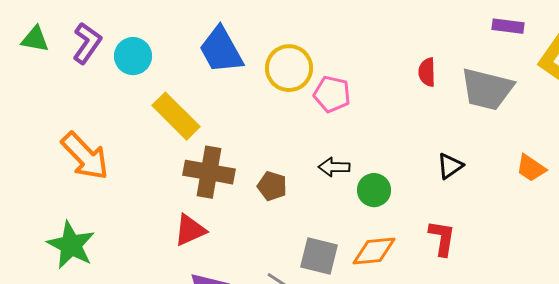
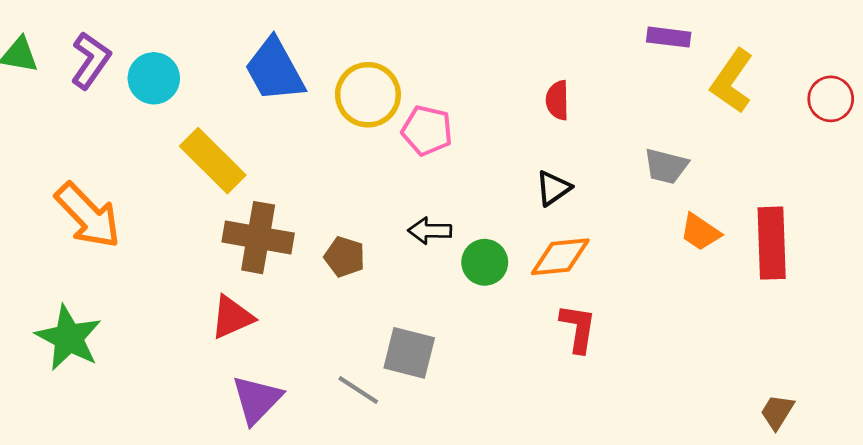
gray trapezoid: (487, 89) -> (666, 166), moved, size x0.6
black triangle: (450, 166) -> (553, 188), moved
orange diamond: (374, 251) -> (560, 257), moved

